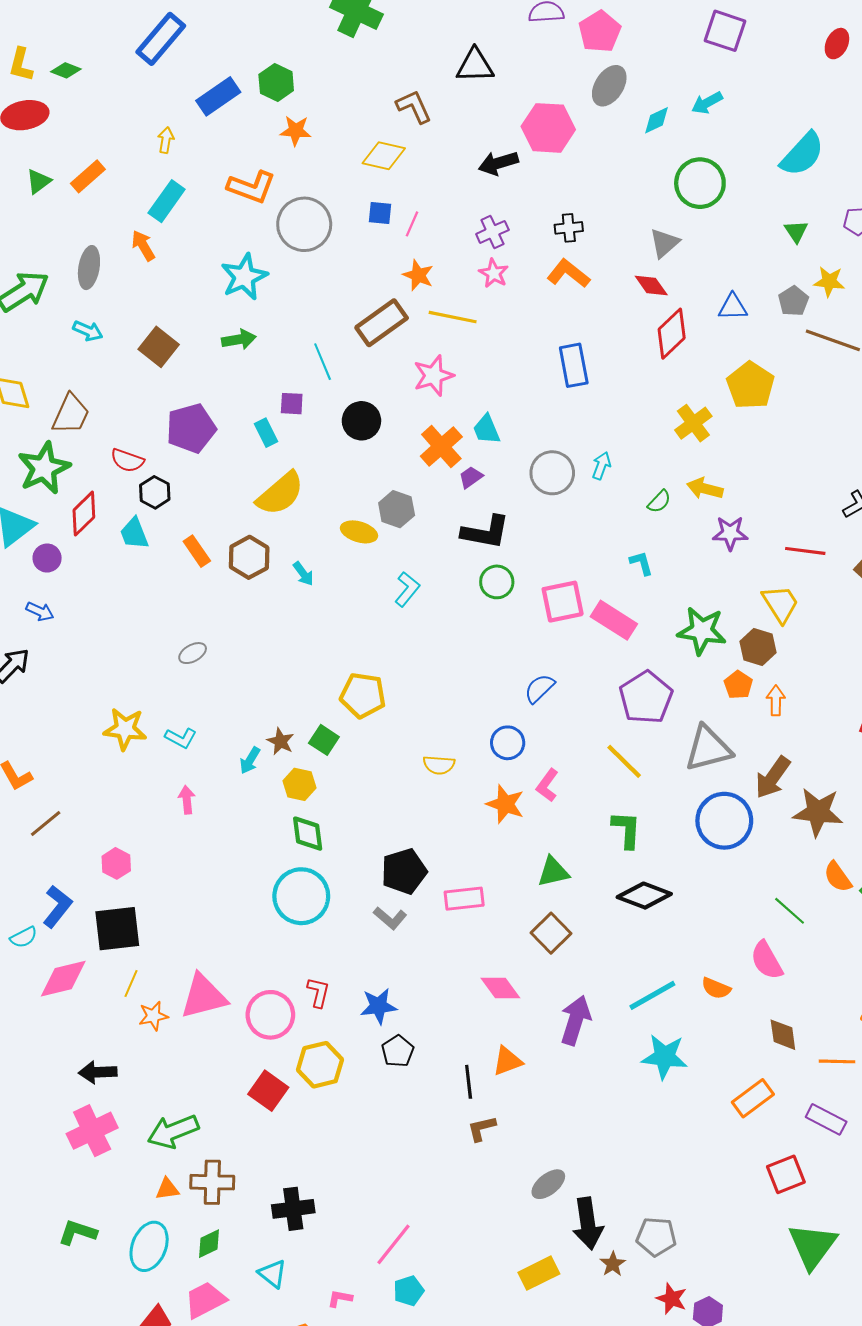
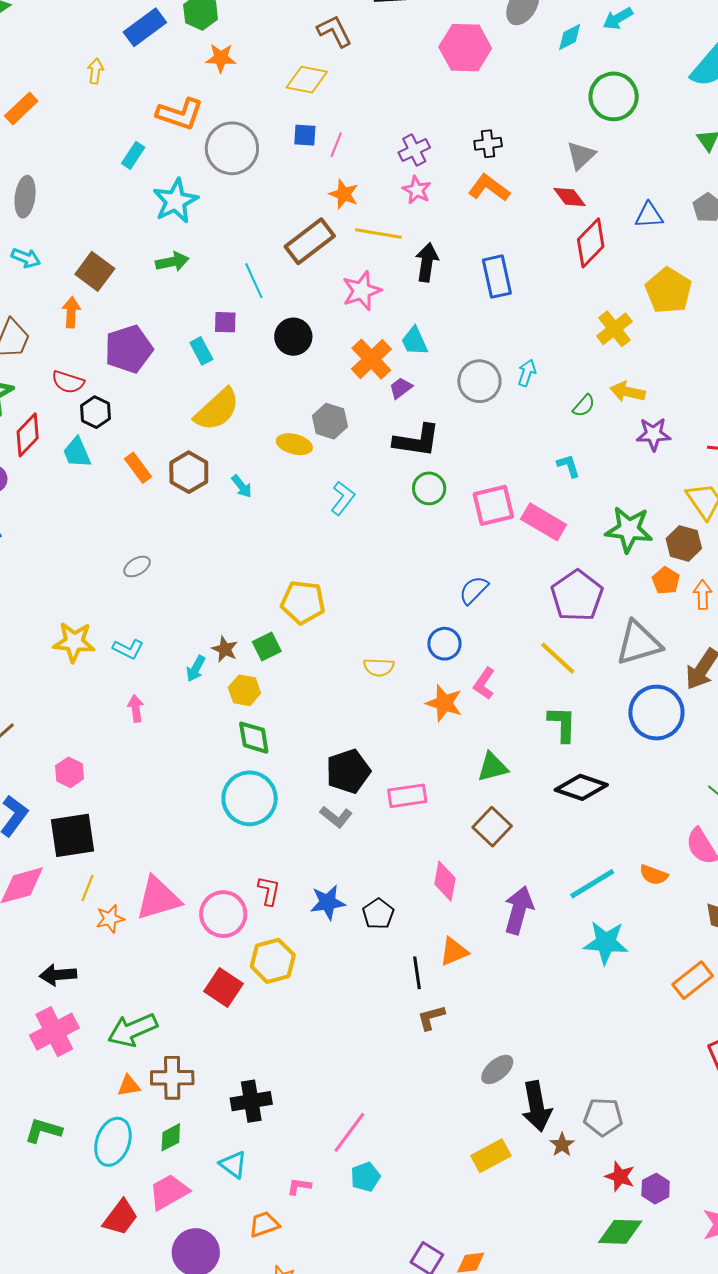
black arrow: (498, 163) -> (427, 262), moved, turned 117
cyan rectangle: (167, 201) -> (133, 155), moved, size x0.7
orange arrow: (143, 246) -> (71, 312), moved, turned 36
green square: (324, 740) -> (267, 647), turned 32
pink diamond: (500, 988) -> (445, 881), turned 48
black pentagon: (398, 1051) -> (378, 914), moved

